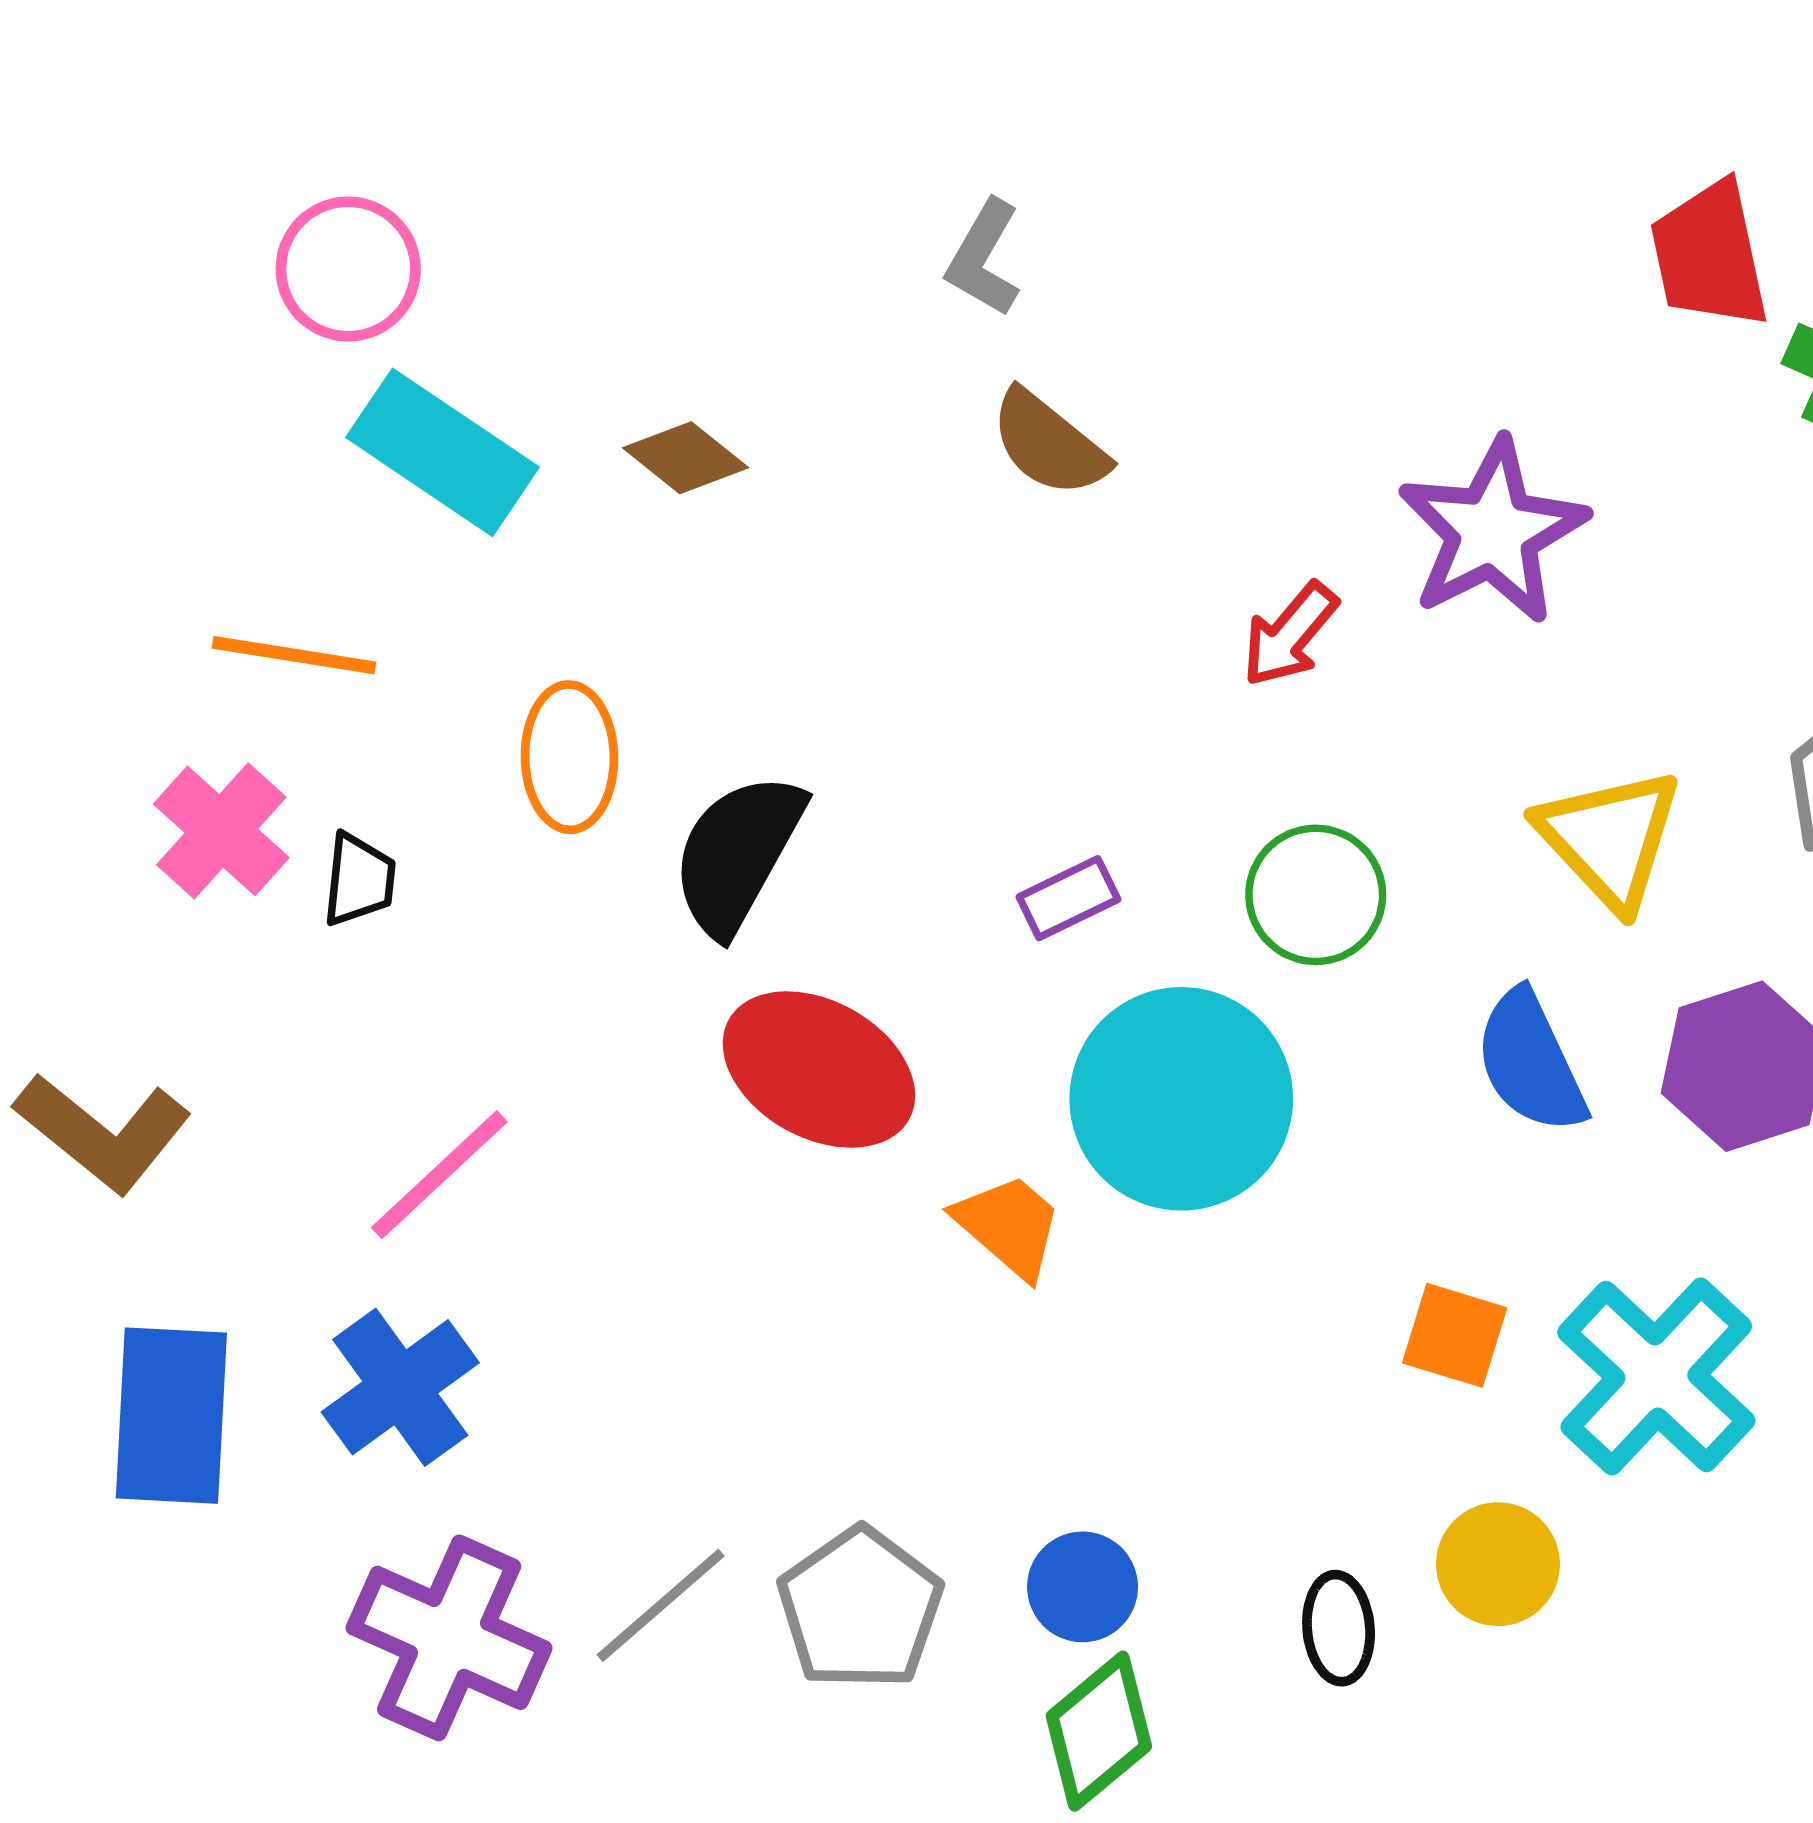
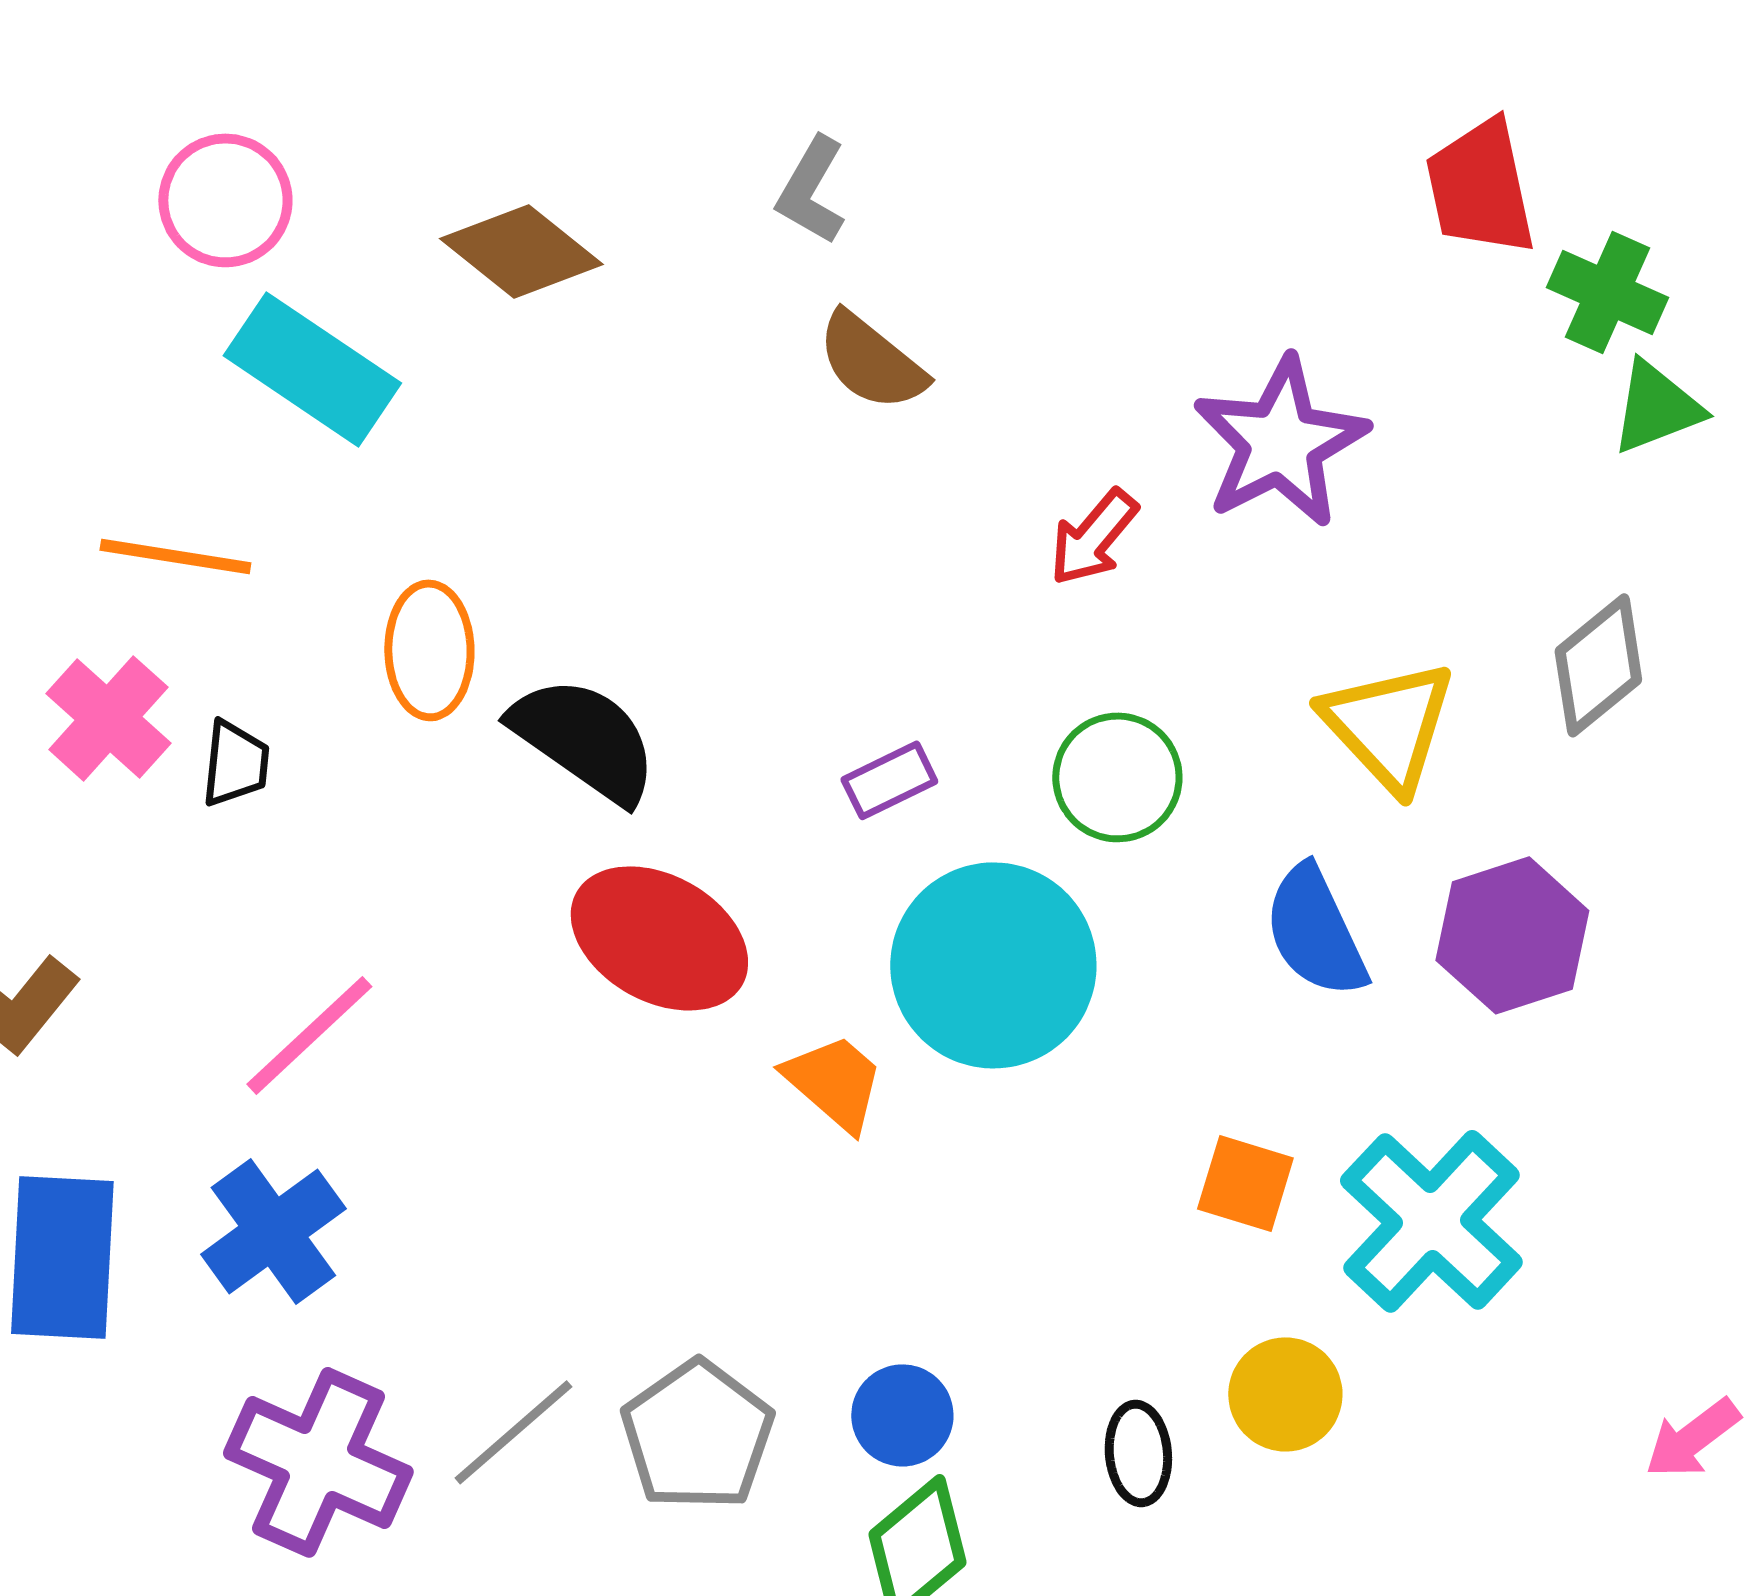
brown diamond: (686, 458) -> (521, 251), moved, size x1.4
black semicircle: (738, 854) -> (584, 739), turned 96

